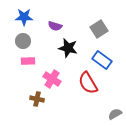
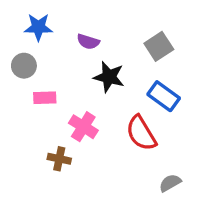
gray circle: (23, 41) -> (24, 66), moved
gray semicircle: (115, 114) -> (170, 183), moved

